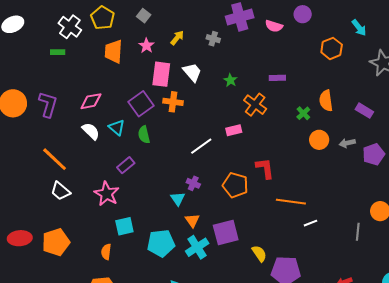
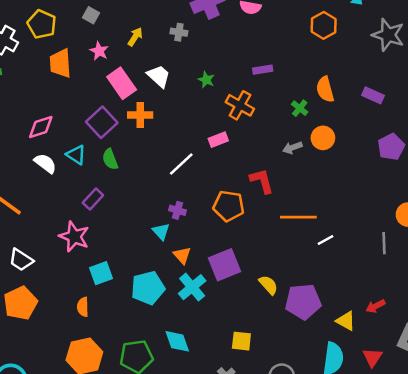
pink rectangle: (161, 74) -> (122, 83), turned -35
gray arrow: (347, 143) -> (292, 148), moved
white trapezoid: (60, 191) -> (21, 260), moved

